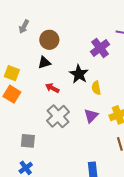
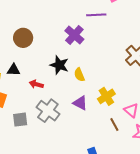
black triangle: (44, 63) -> (13, 70), moved, turned 32
purple triangle: (91, 116) -> (80, 103), turned -35
gray square: (28, 141) -> (20, 120), moved

